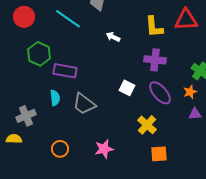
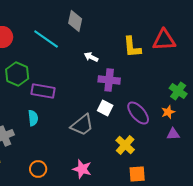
purple cross: (155, 60) -> (109, 80), moved
gray trapezoid: (84, 104) -> (82, 125), moved, turned -75
pink star: (104, 149) -> (82, 169), turned 30

